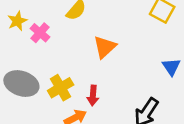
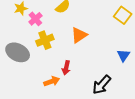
yellow cross: (61, 88) -> (45, 40), moved

